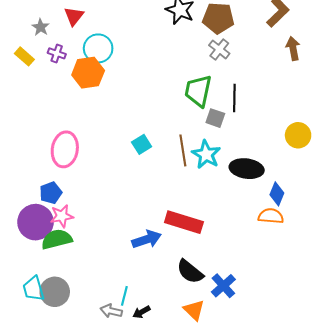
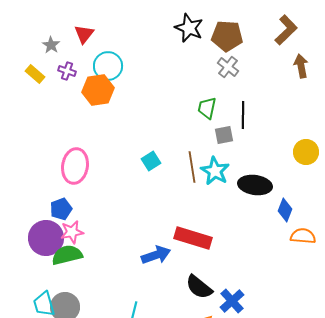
green trapezoid: (198, 91) -> (207, 108), size x0.7
gray square: (215, 118) -> (224, 135), turned -30
orange semicircle: (271, 216) -> (303, 236), moved

